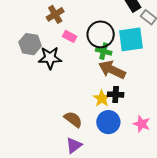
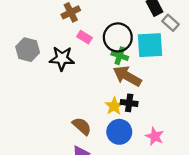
gray hexagon: (30, 44) -> (28, 50), moved

